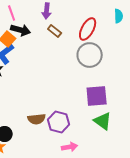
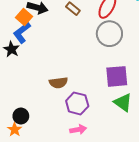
brown semicircle: (37, 119) -> (58, 83), moved
pink arrow: (70, 147) -> (78, 130), moved

